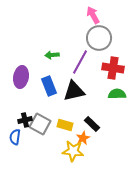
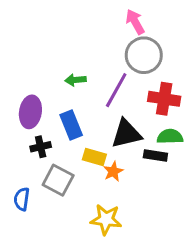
black triangle: (74, 91) -> (126, 134), moved
black cross: (25, 120) -> (41, 147), moved
black rectangle: (92, 124) -> (155, 155), moved, turned -35
yellow rectangle: (65, 125) -> (94, 157), moved
orange star: (83, 138) -> (113, 171), moved

